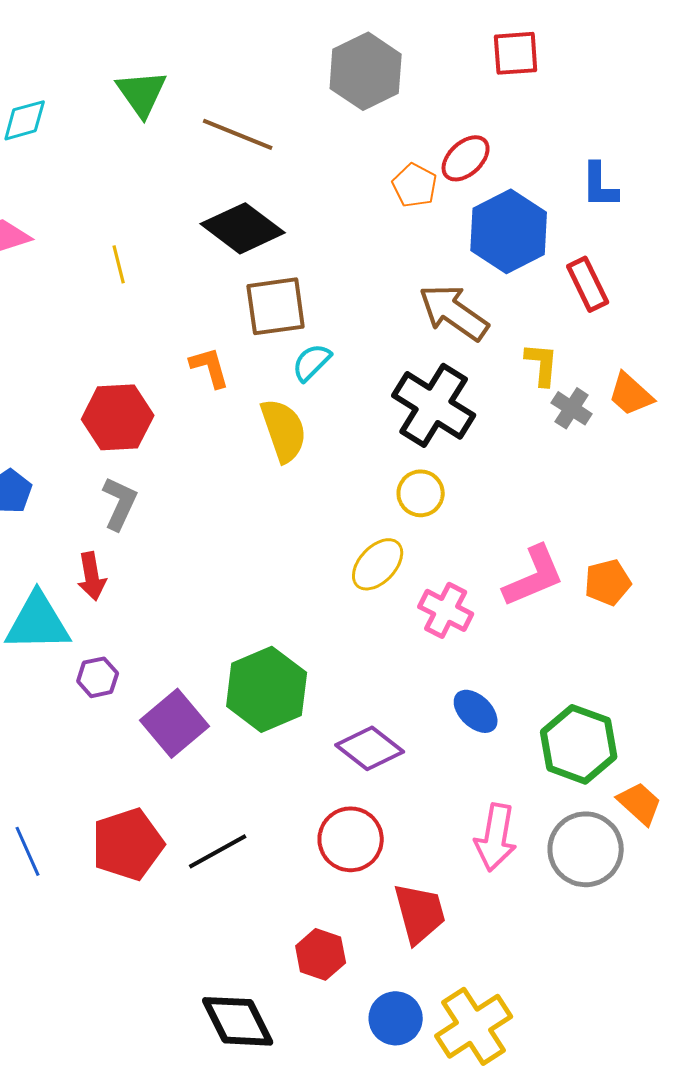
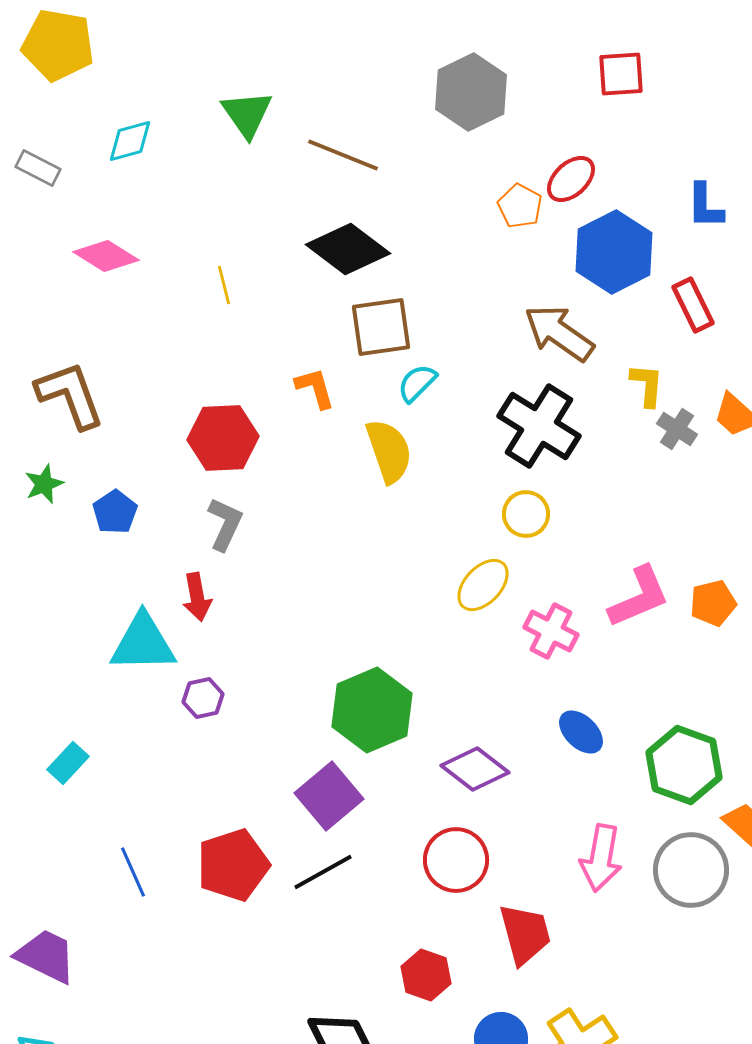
purple square: (175, 723) -> (329, 796), moved

